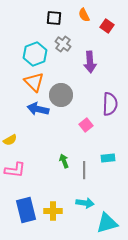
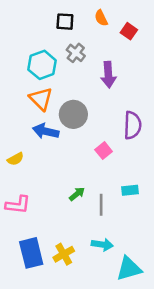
yellow semicircle: (10, 140) -> (16, 159), moved
green arrow: (64, 161) -> (77, 194), turned 72
yellow cross: (53, 211) -> (64, 254), turned -30

